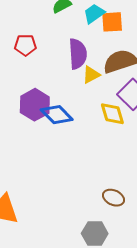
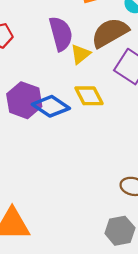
yellow diamond: (112, 114) -> (89, 96), moved

